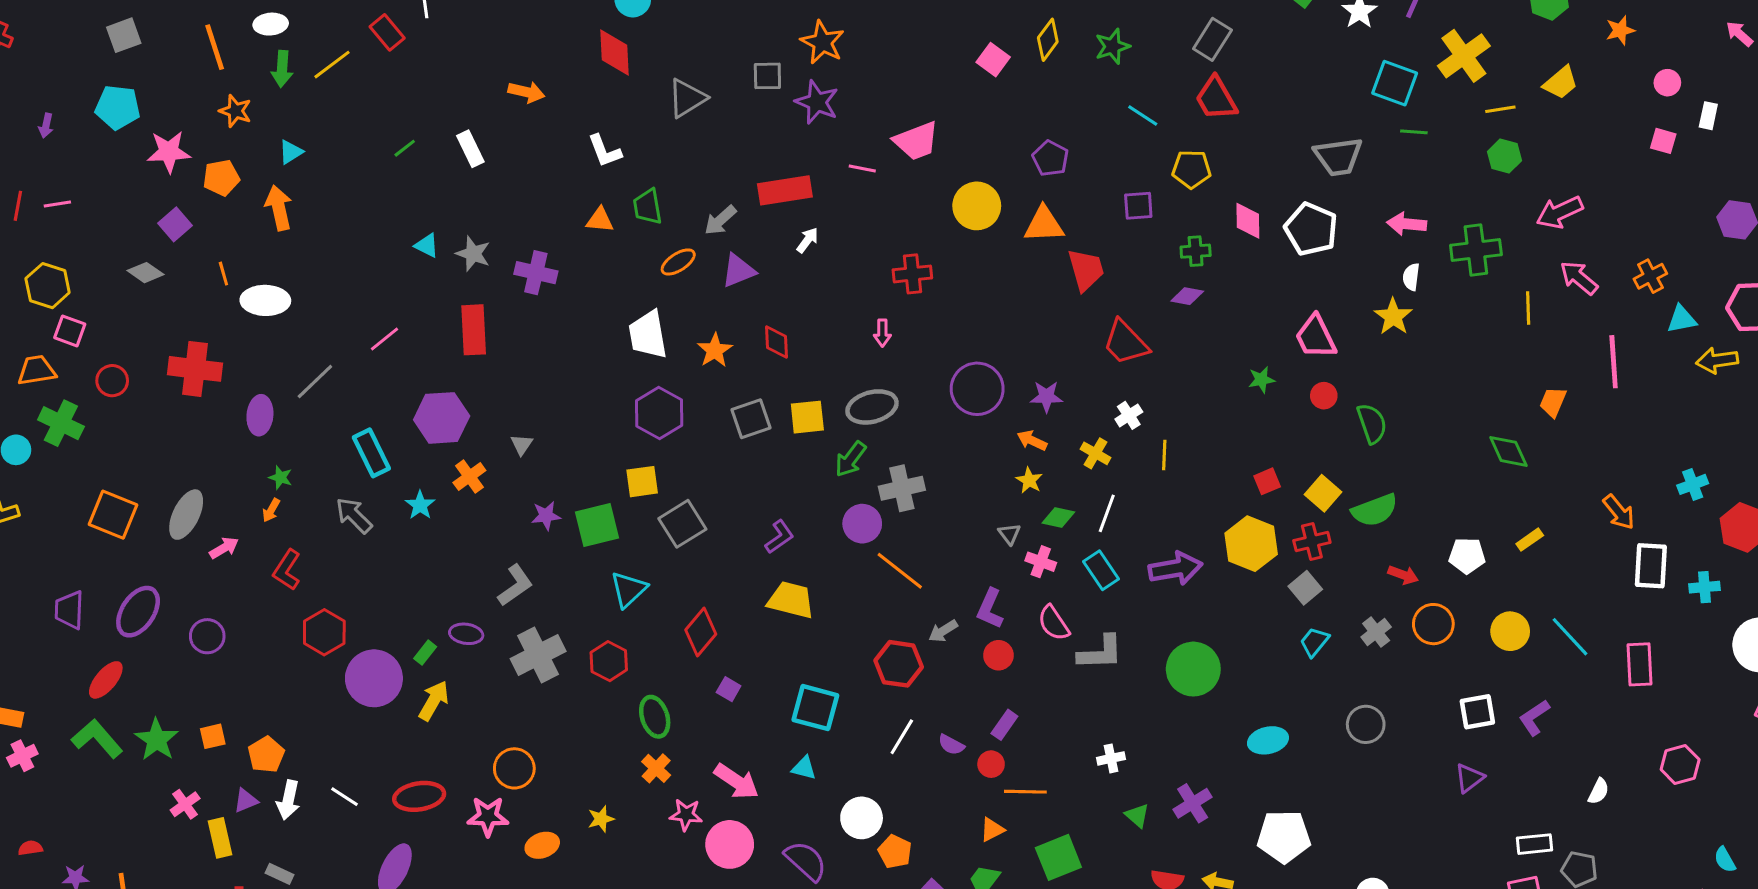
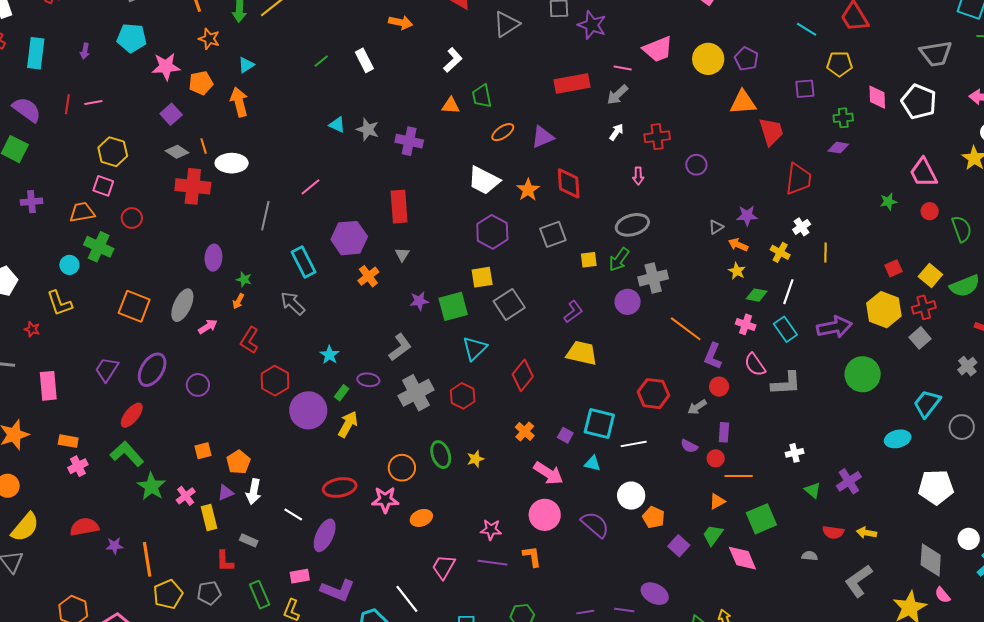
white L-shape: (605, 151) -> (453, 60), turned -110
yellow circle: (977, 206) -> (708, 59), moved
gray arrow: (720, 220) -> (617, 95), moved
white arrow: (807, 240) -> (616, 132), moved
gray diamond: (146, 273) -> (177, 152), moved
yellow hexagon: (48, 286) -> (113, 152), moved
red rectangle: (474, 330) -> (399, 207), moved
white trapezoid: (648, 335) -> (484, 180), turned -52
red diamond: (777, 342) -> (569, 183), size x1.4
red trapezoid: (1126, 343) -> (798, 179), turned -128
red cross: (195, 369) -> (193, 186), moved
gray line: (315, 382) -> (265, 216), turned -32
purple circle: (977, 389) -> (696, 165), moved, size x0.6
purple ellipse: (260, 415) -> (213, 258), moved
yellow square: (807, 417) -> (589, 260), moved, size x0.7
cyan star: (420, 505) -> (329, 355), moved
gray triangle: (1009, 534) -> (716, 227), moved, turned 35
orange line: (900, 571) -> (686, 329), moved
purple trapezoid: (69, 610) -> (107, 370), turned 32
gray arrow: (943, 631) -> (697, 407), moved
cyan trapezoid: (1314, 642) -> (927, 404), moved, size x1.4
green circle: (1193, 669) -> (863, 374), moved
purple square: (729, 689) -> (565, 435), moved
green ellipse: (655, 717) -> (441, 455), moved
purple rectangle: (1004, 725) -> (724, 432), turned -30
white line: (902, 737) -> (634, 444), moved, turned 50
green star: (157, 740) -> (151, 486), moved
orange cross: (656, 768) -> (525, 431), moved
white line: (344, 797) -> (293, 515), moved
pink star: (686, 815) -> (491, 530), moved
yellow star: (601, 819) -> (475, 459), moved
white pentagon: (1284, 837) -> (936, 487), moved
red semicircle: (30, 848) -> (84, 527), size x1.8

